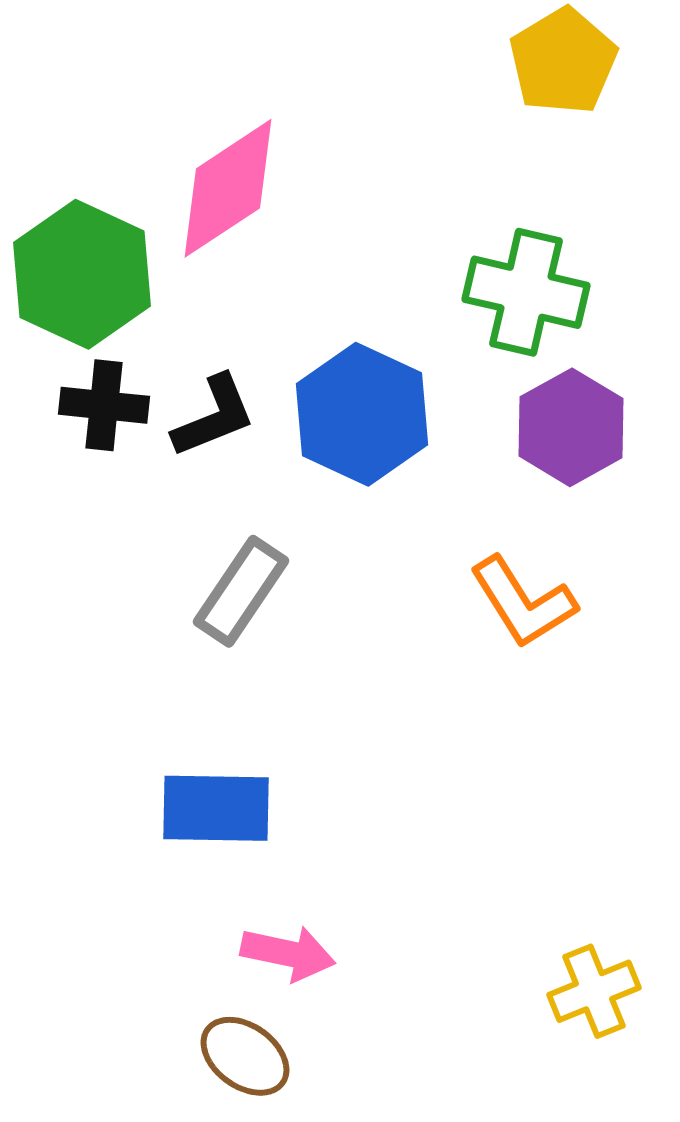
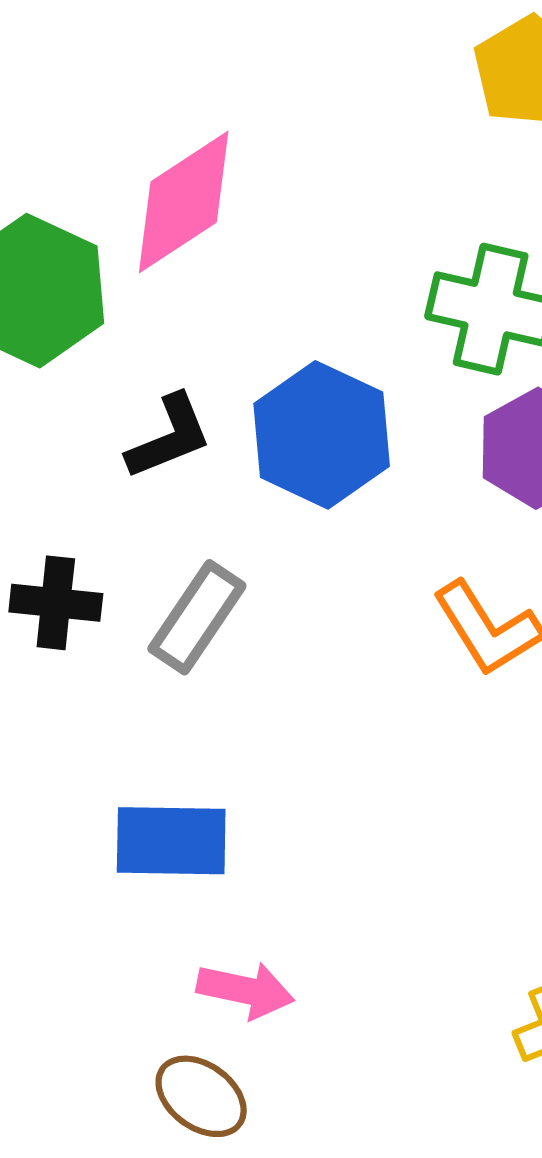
black cross: (104, 405) -> (56, 603), moved

